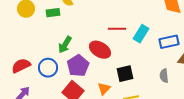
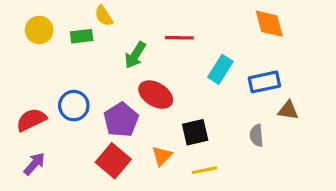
red line: (117, 29) -> (179, 38), moved
green arrow: (65, 45) -> (135, 55), moved
blue circle: (48, 68) -> (74, 106), moved

